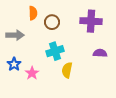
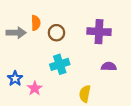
gray arrow: (15, 35) -> (16, 33), moved
yellow semicircle: (67, 70) -> (85, 94), moved

